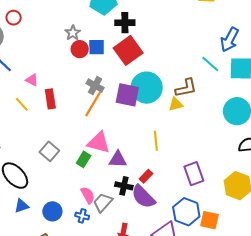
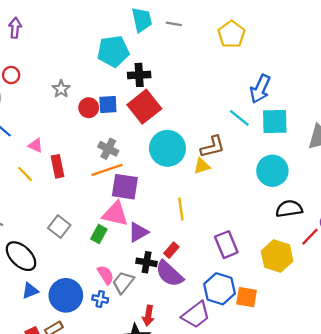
gray star: (73, 33) -> (61, 89), moved
purple square: (127, 95) -> (125, 187), moved
orange line: (93, 104) -> (107, 170), turned 44
purple triangle: (118, 159) -> (138, 232), turned -30
blue circle: (52, 211) -> (66, 295), size x1.5

